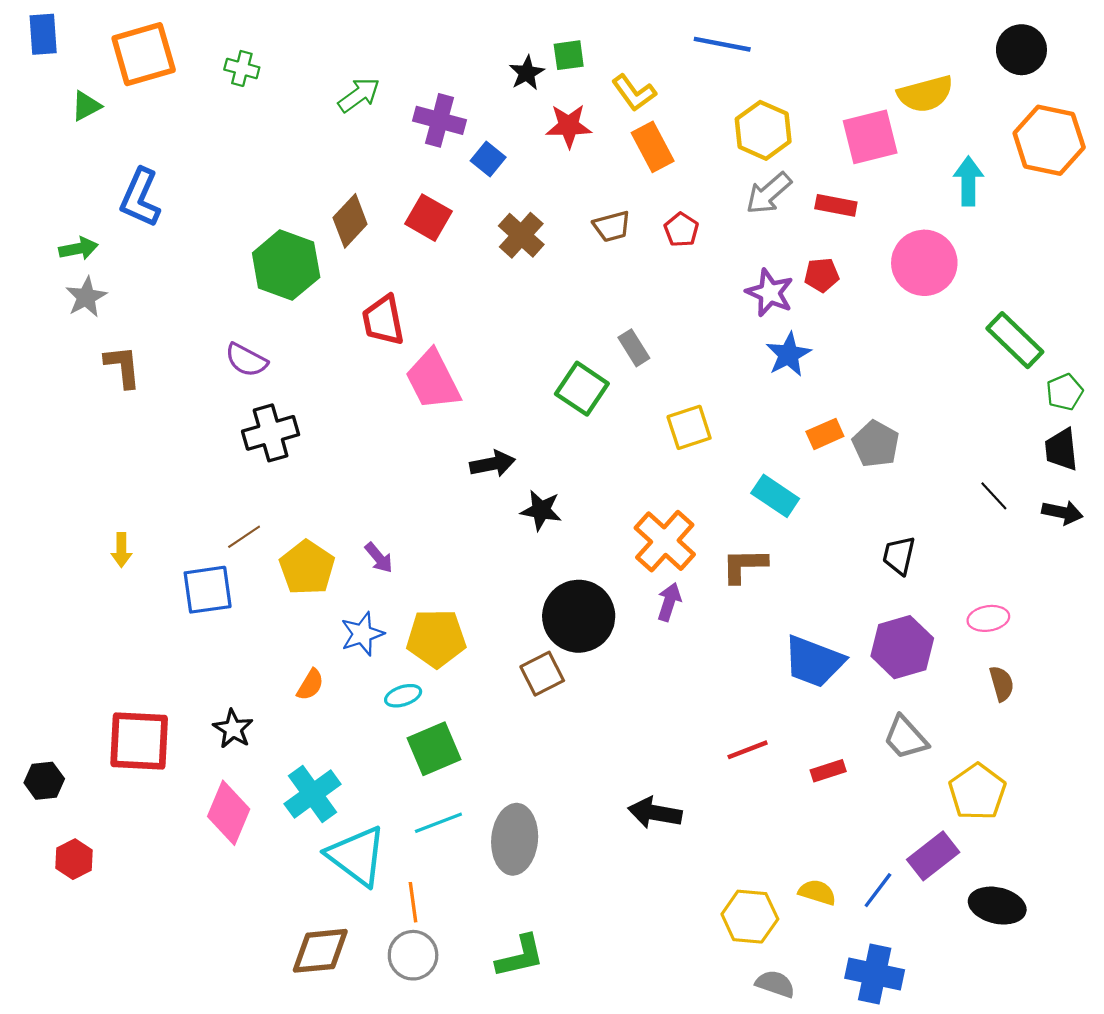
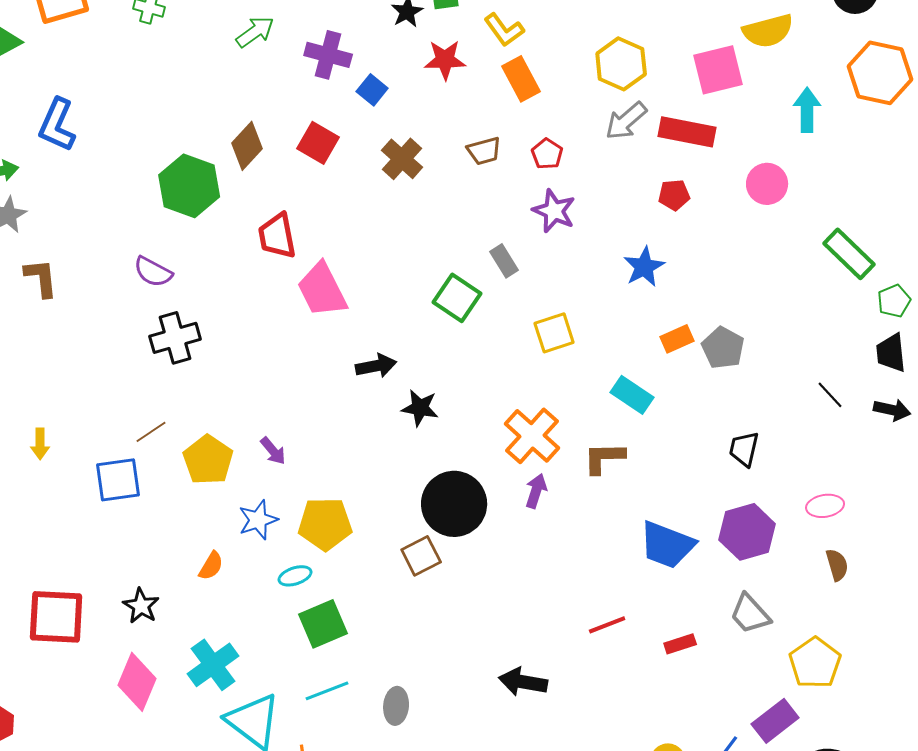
red rectangle: (836, 205) -> (687, 132), size x1.5
pink circle: (924, 263) -> (767, 184), size x0.7
purple star: (770, 293) -> (554, 211), moved
gray ellipse: (515, 839) -> (396, 706), size x0.6

